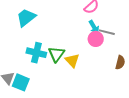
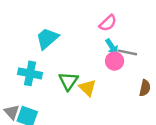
cyan trapezoid: (26, 17) -> (47, 38), moved
cyan cross: (36, 53) -> (30, 73), moved

